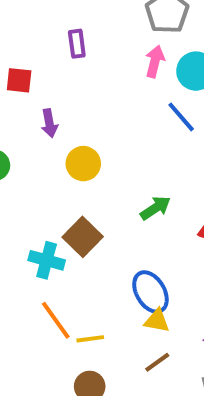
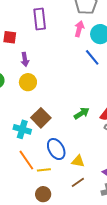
purple rectangle: (77, 44) -> (40, 19), size x1.5
yellow circle: (83, 164) -> (28, 82), moved
green arrow: (155, 208) -> (82, 113), moved
blue ellipse: (150, 292) -> (56, 149), moved

